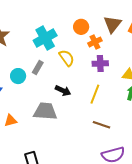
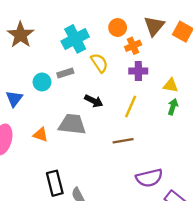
gray rectangle: (38, 68) -> (65, 73), turned 40
orange triangle: (11, 121) -> (41, 135), moved, turned 32
brown line: (101, 125) -> (123, 141), moved, turned -30

